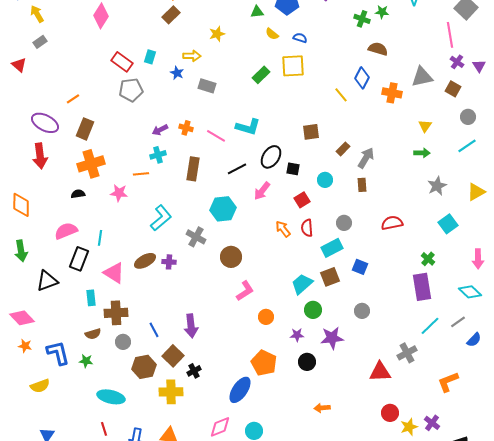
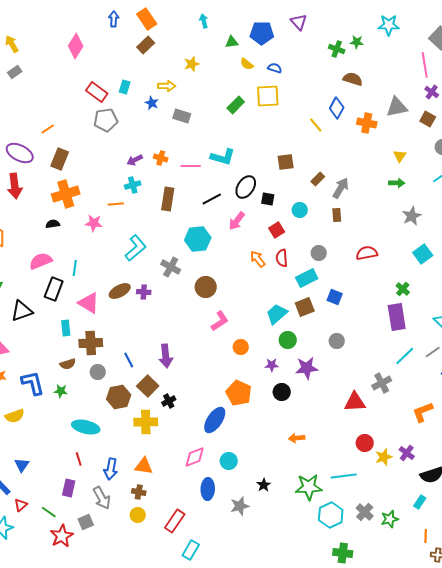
pink line: (216, 136) -> (191, 166), turned -30

